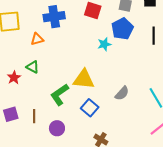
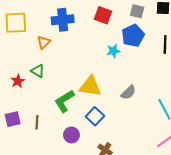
orange triangle: (37, 39) -> (44, 42), turned -32
gray semicircle: (122, 93) -> (128, 92), moved
purple circle: (57, 128) -> (71, 135), moved

